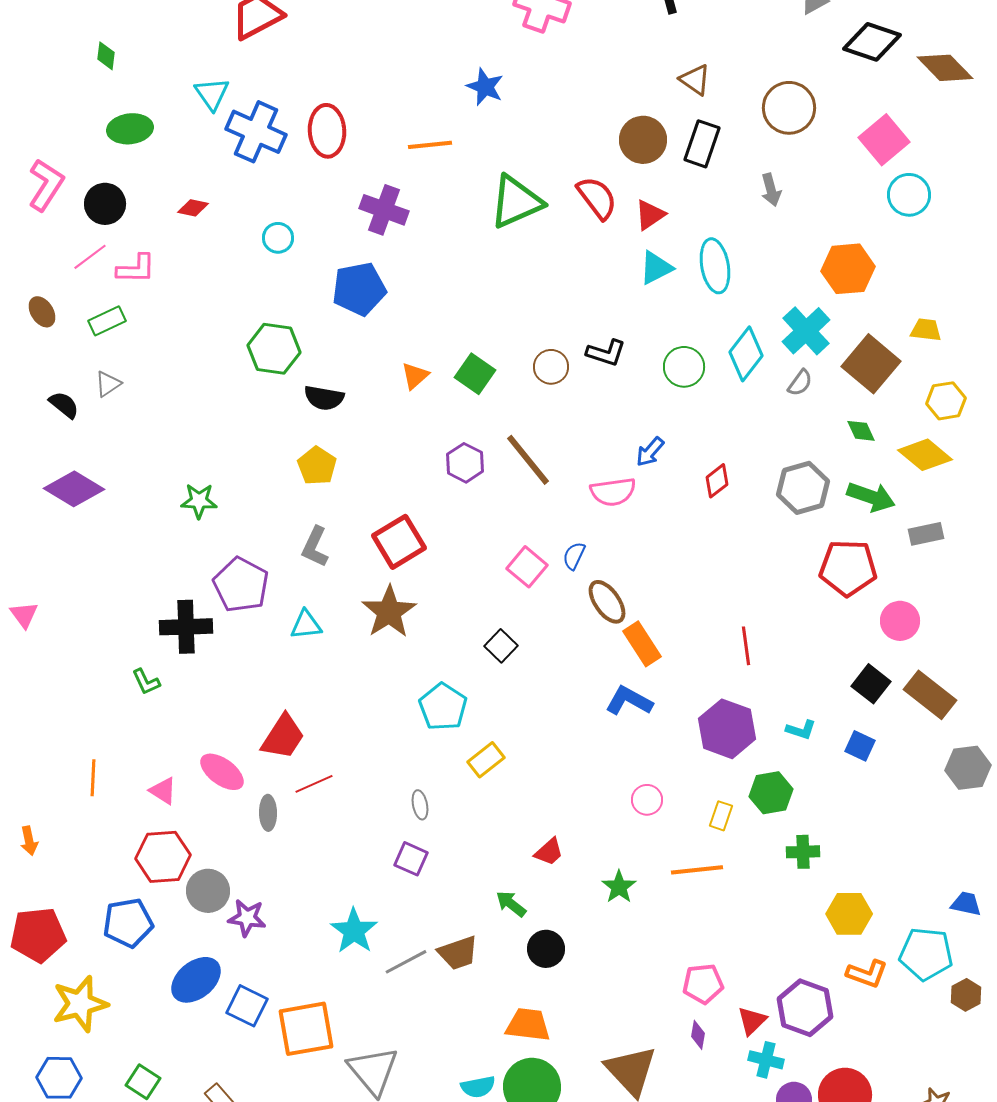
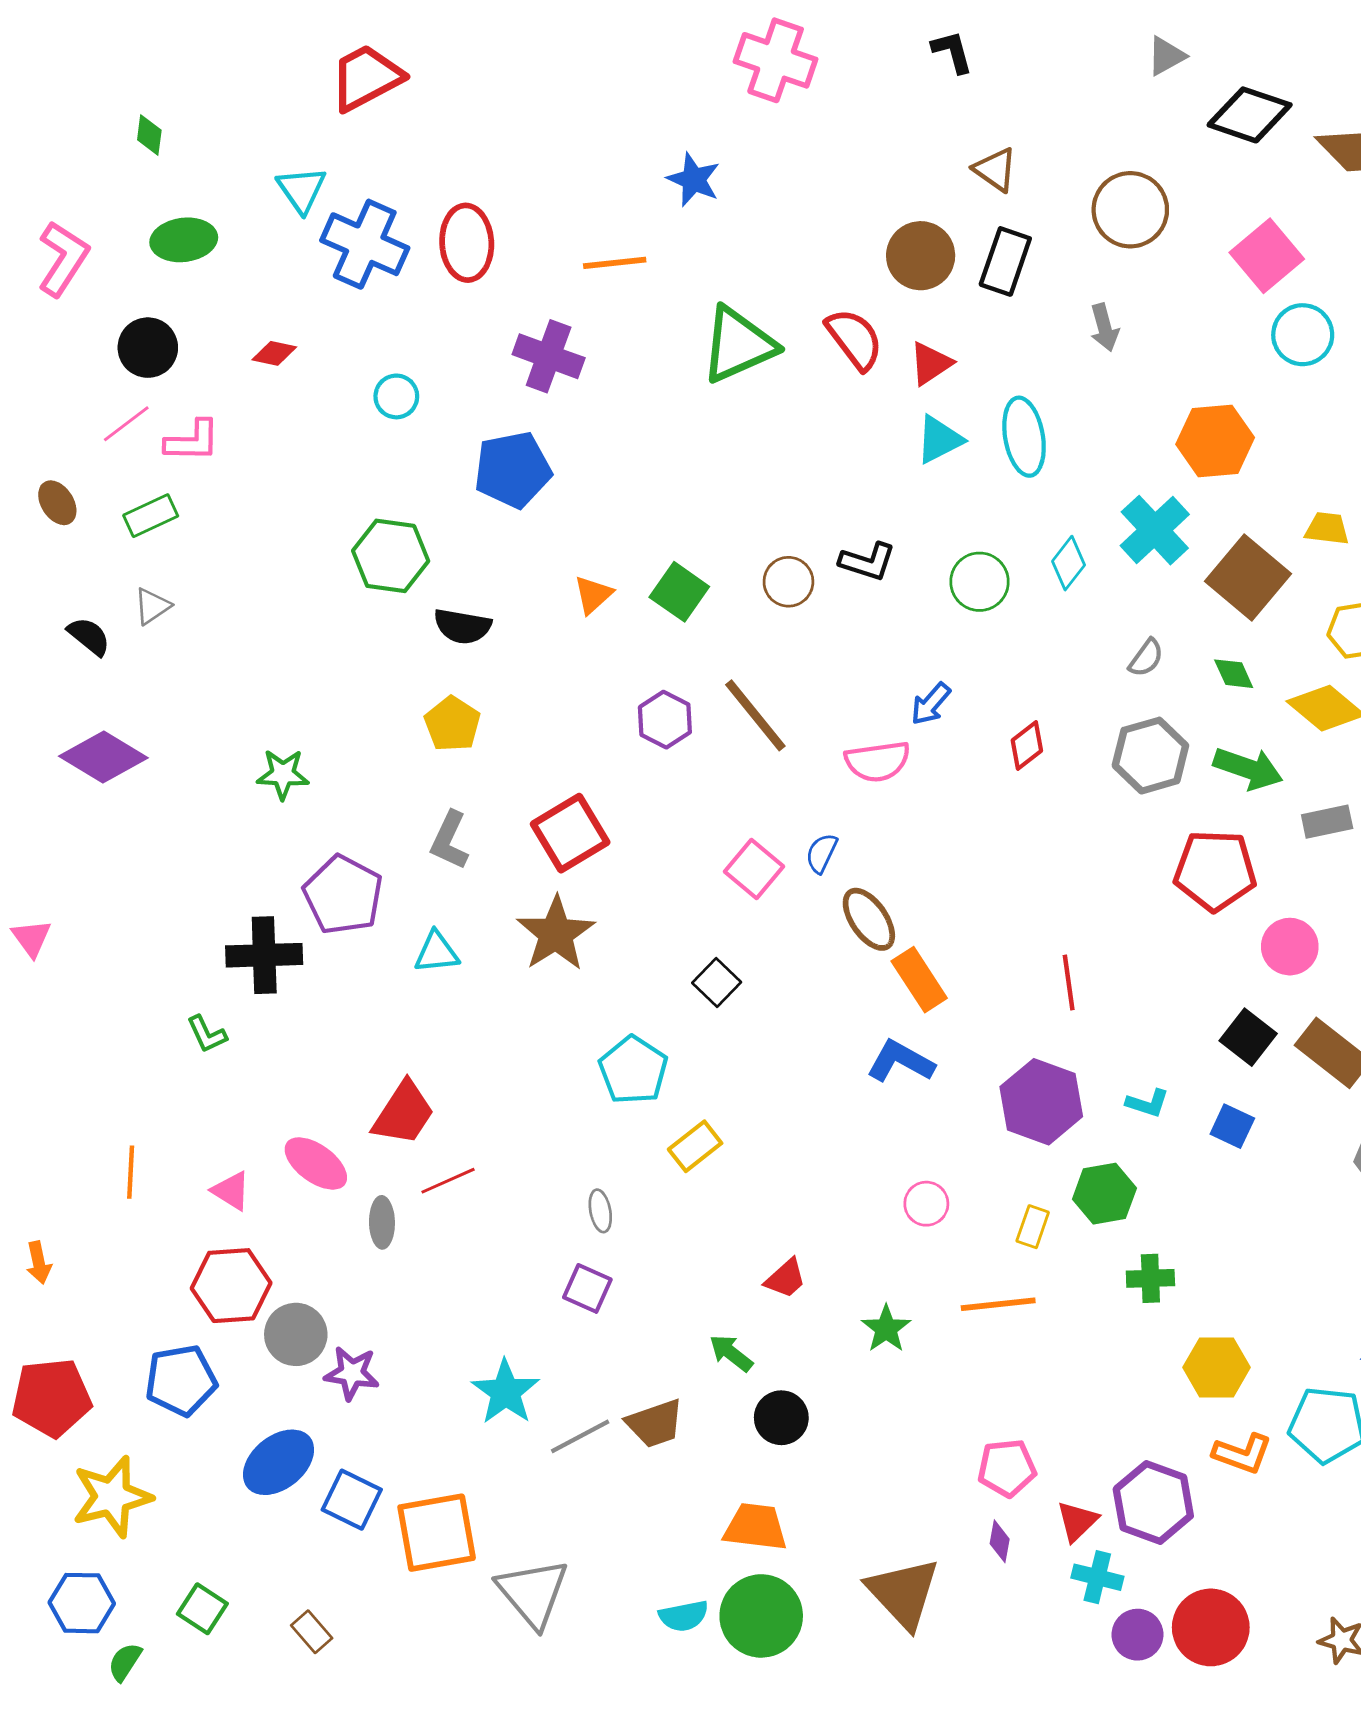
pink L-shape: (46, 185) -> (63, 259), moved
cyan diamond: (746, 354) -> (1069, 563), size x0.7
gray semicircle: (800, 383) -> (1146, 658), moved

